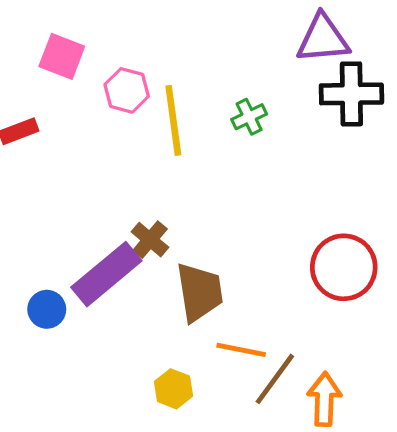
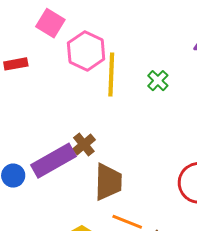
pink hexagon: (127, 90) -> (86, 51), size x1.4
green cross: (249, 117) -> (158, 81), turned -30

